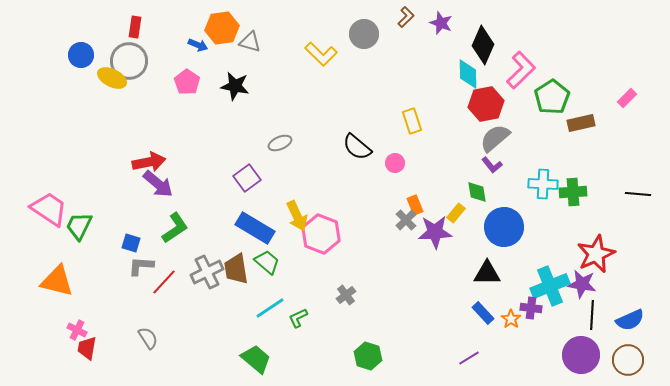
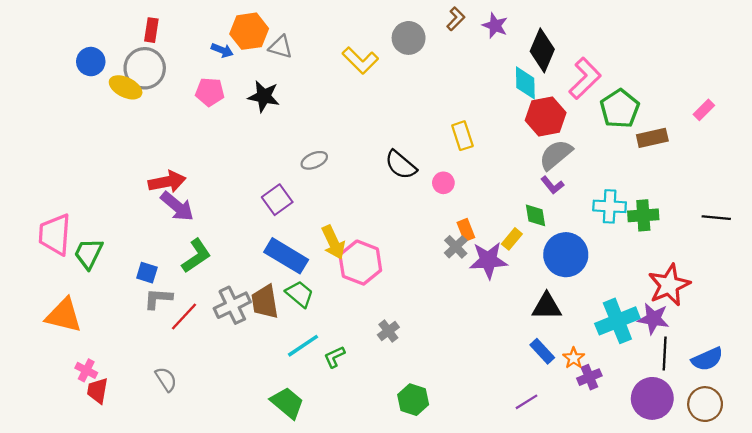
pink pentagon: (187, 82) -> (210, 92), turned -30
pink trapezoid: (49, 209) -> (55, 234), turned -120
purple cross: (531, 308) -> (589, 377), moved, turned -30

